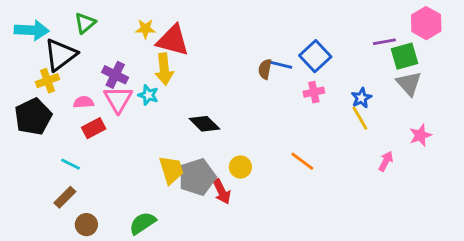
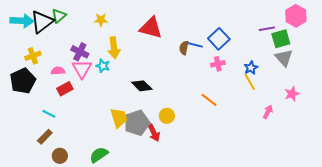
red triangle: (173, 40) -> (151, 28), moved
black triangle: (60, 55) -> (42, 22), moved
orange line: (302, 161) -> (209, 100), moved

